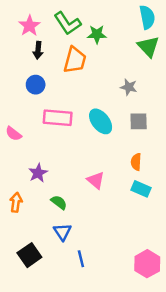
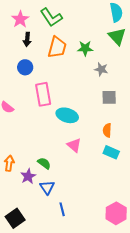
green star: (97, 34) -> (85, 48), moved
pink rectangle: (58, 118) -> (43, 94), turned 75
cyan ellipse: (101, 121) -> (67, 115), moved, turned -35
purple star: (38, 173) -> (28, 176), moved
black square: (29, 255) -> (15, 218), moved

